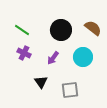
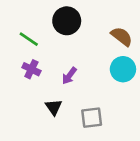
black circle: (61, 30) -> (67, 21), moved
cyan circle: (83, 57) -> (123, 69), moved

